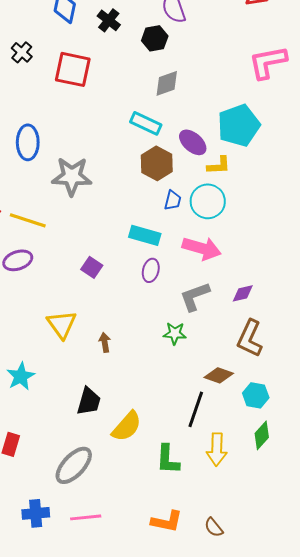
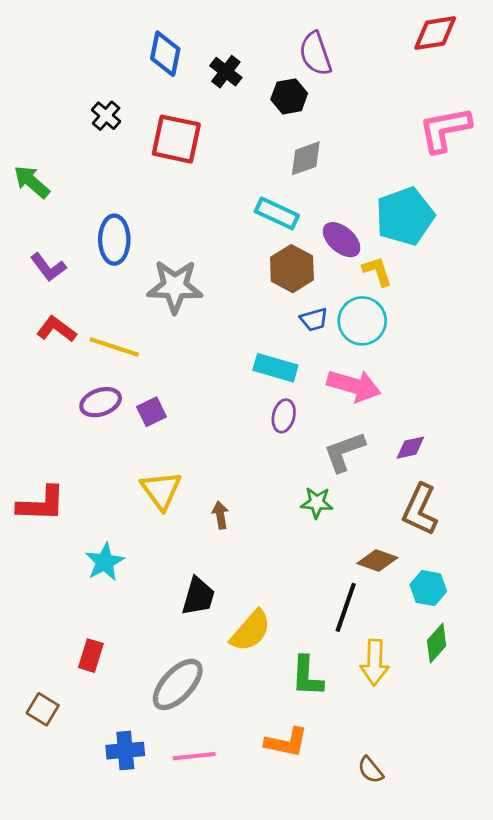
yellow L-shape: (219, 165) -> (377, 271), turned -105
blue trapezoid: (173, 200) -> (314, 320), turned 60
purple square: (92, 267) -> (151, 412), moved, turned 30
orange L-shape: (167, 521) -> (286, 742), moved

